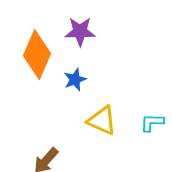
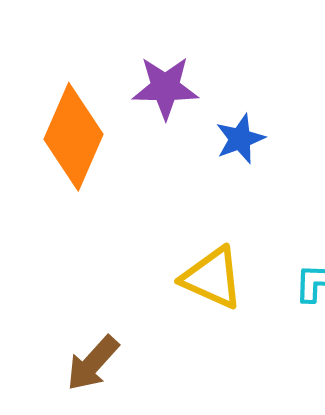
blue star: (75, 80) -> (240, 139), moved

